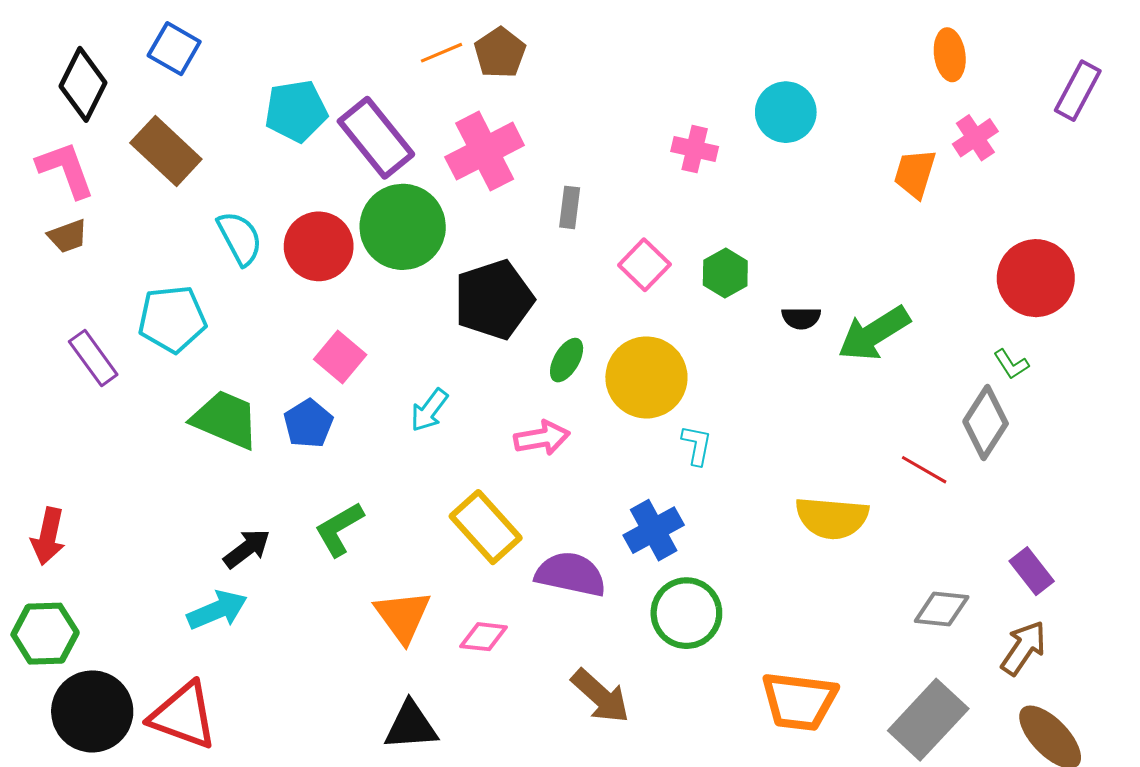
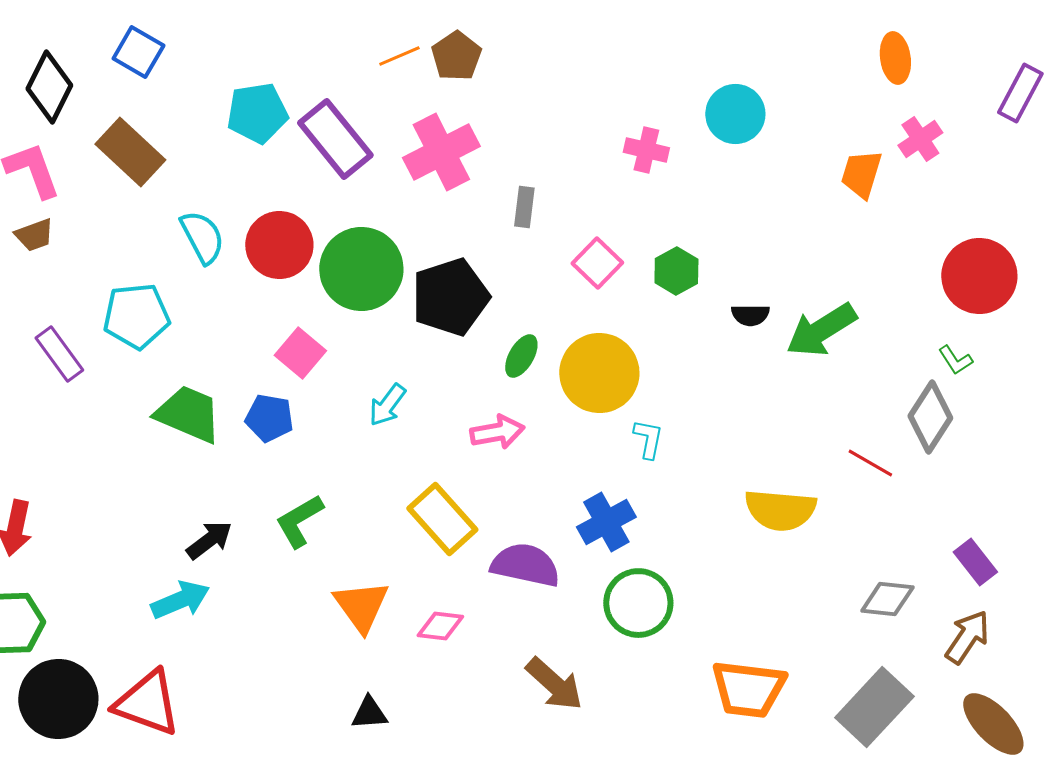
green circle: (403, 227) -> (361, 269), moved
blue pentagon: (308, 424) -> (269, 418), turned -30
black triangle: (411, 726) -> (369, 713), size x0.7

